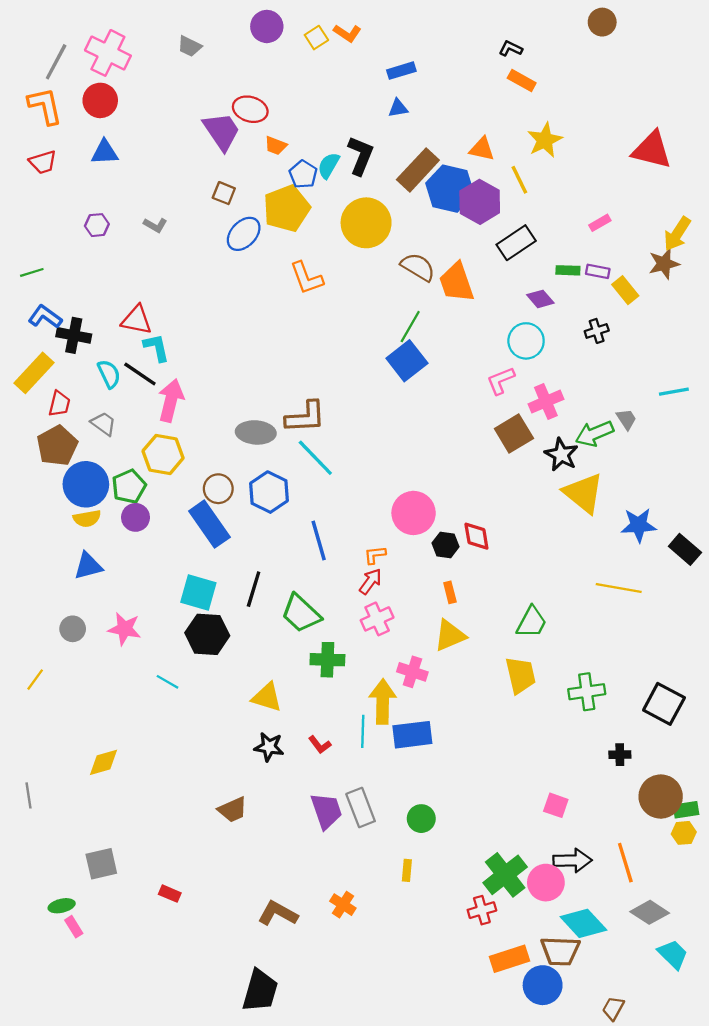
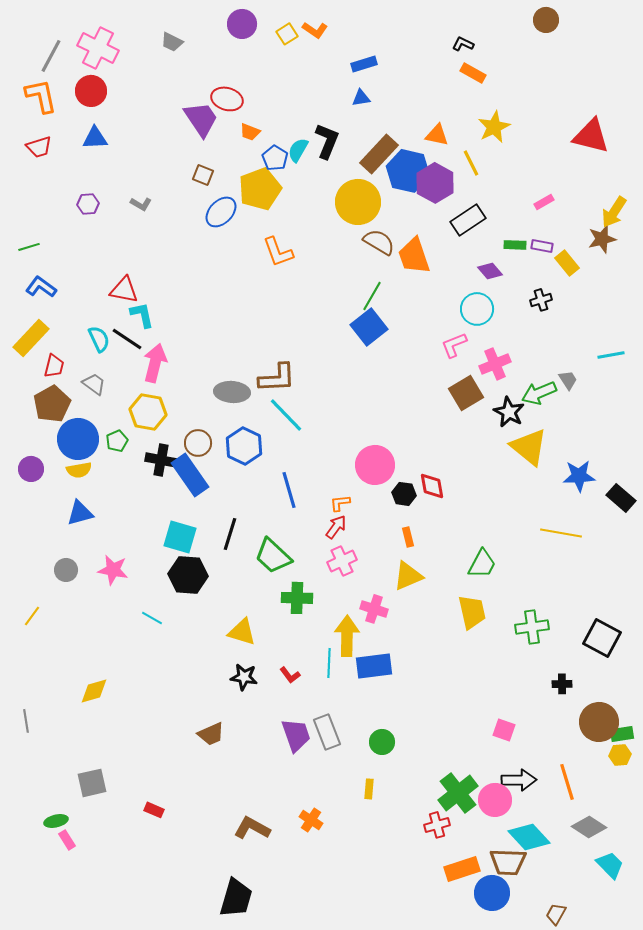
yellow circle: (366, 223) -> (358, 202), moved
black cross: (74, 335) -> (161, 460), moved
green pentagon: (129, 487) -> (117, 441), size x0.7
purple circle: (136, 517) -> (31, 469), moved

